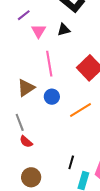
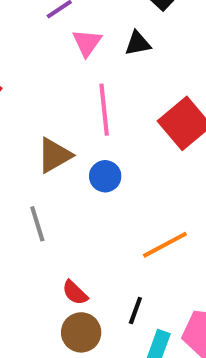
orange line: (81, 110) -> (165, 245), moved
red semicircle: (26, 142) -> (75, 293), moved
brown circle: (31, 177) -> (81, 332), moved

